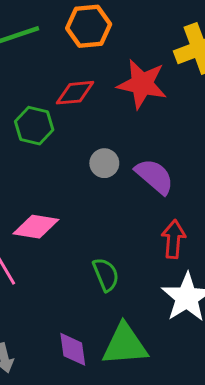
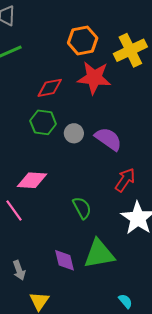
orange hexagon: (89, 26) -> (83, 40), moved
green hexagon: (34, 126) -> (43, 122), moved
red arrow: (174, 239) -> (125, 180), turned 35

